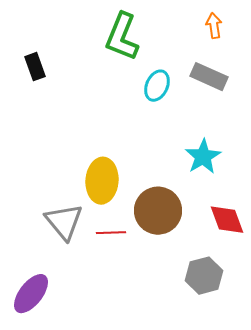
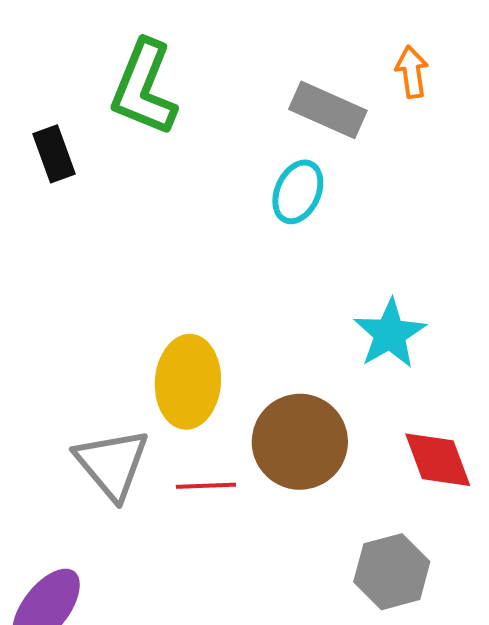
green L-shape: (122, 37) -> (144, 88), moved
gray rectangle: (209, 77) -> (328, 110), moved

